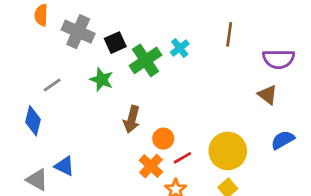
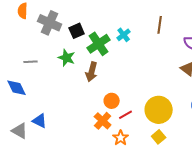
gray line: (52, 85) -> (31, 62), turned 32
brown arrow: (132, 119) -> (92, 72), moved
blue diamond: (33, 121) -> (17, 88), turned -40

